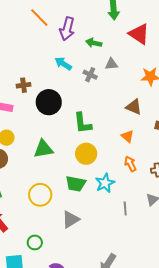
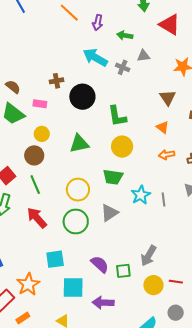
purple arrow: (67, 29) -> (98, 23), size x0.7
cyan arrow: (63, 64) -> (95, 57), size x1.4
brown triangle: (134, 107) -> (168, 98), turned 36
orange arrow: (130, 164) -> (167, 155), turned -70
cyan star: (105, 183) -> (141, 195), moved
green circle: (35, 242) -> (76, 221), moved, size x1.6

